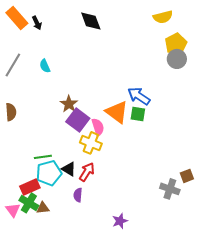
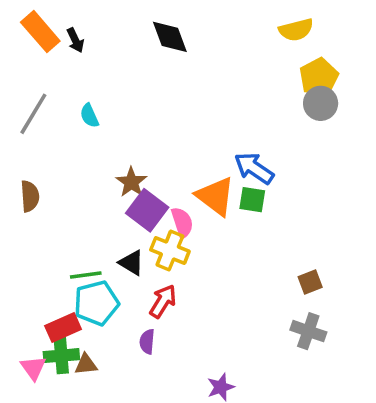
black triangle: (69, 169) -> (131, 263), moved
brown square: (187, 176) -> (310, 282), moved
green cross: (29, 203) -> (61, 356), turned -36

